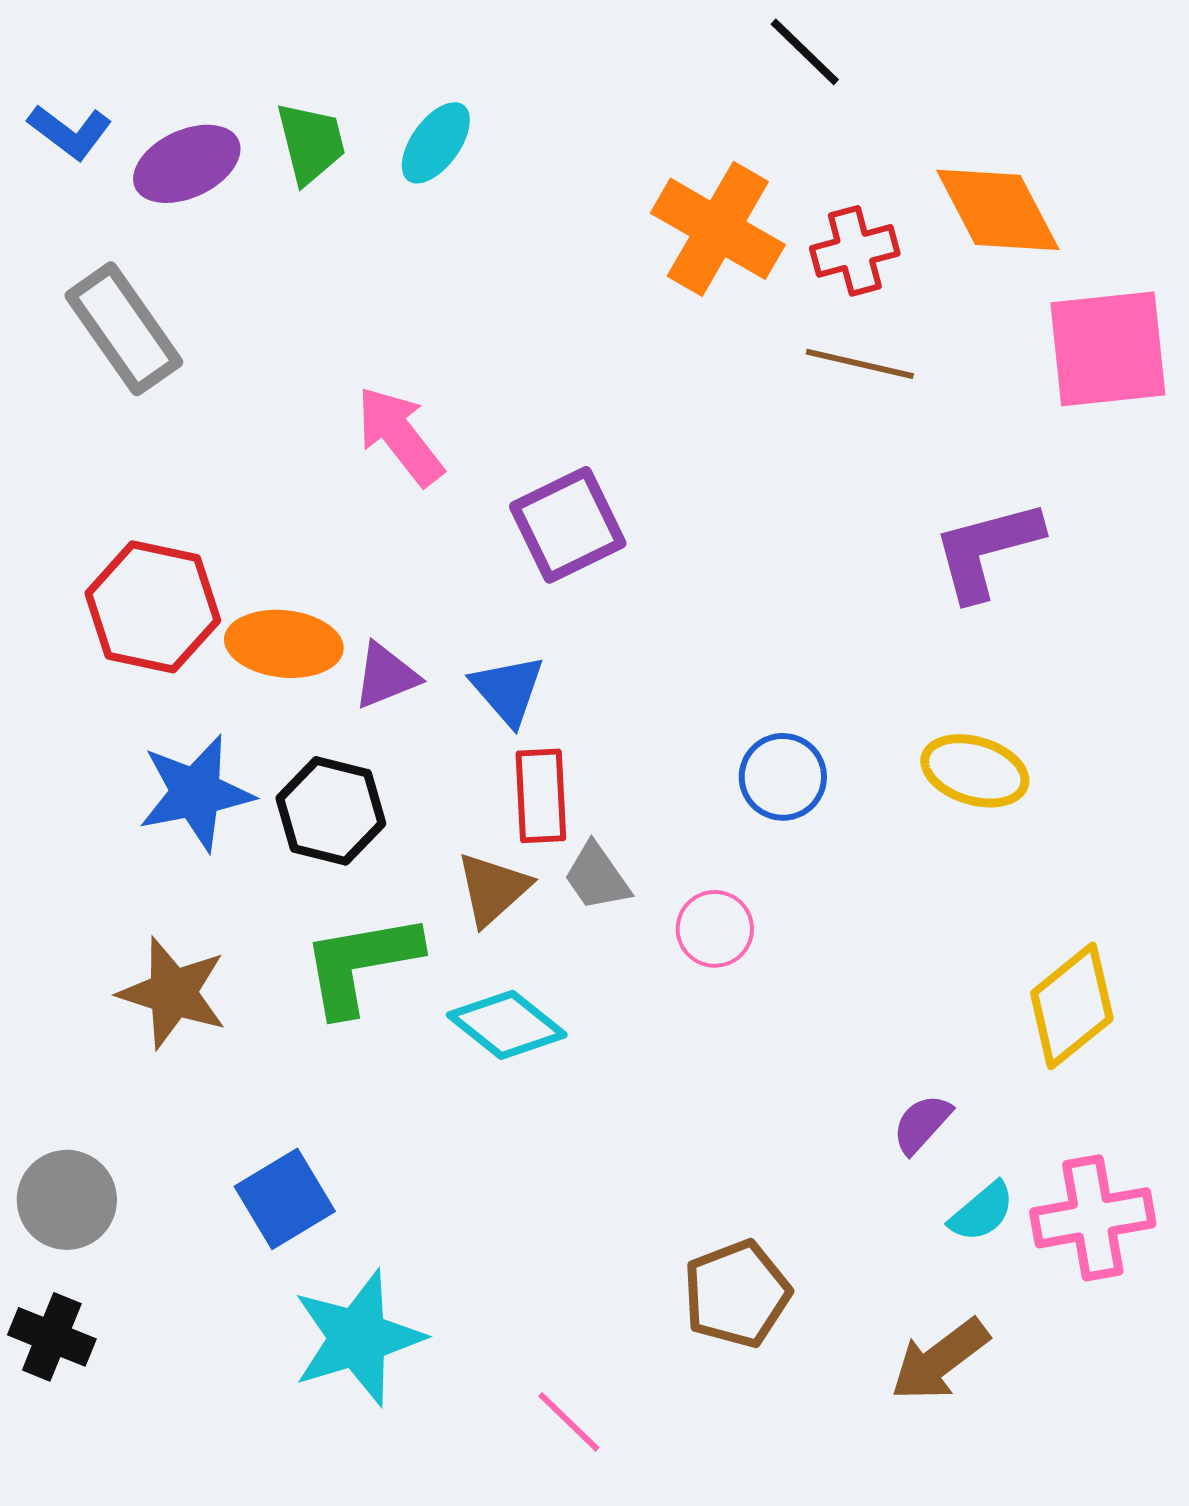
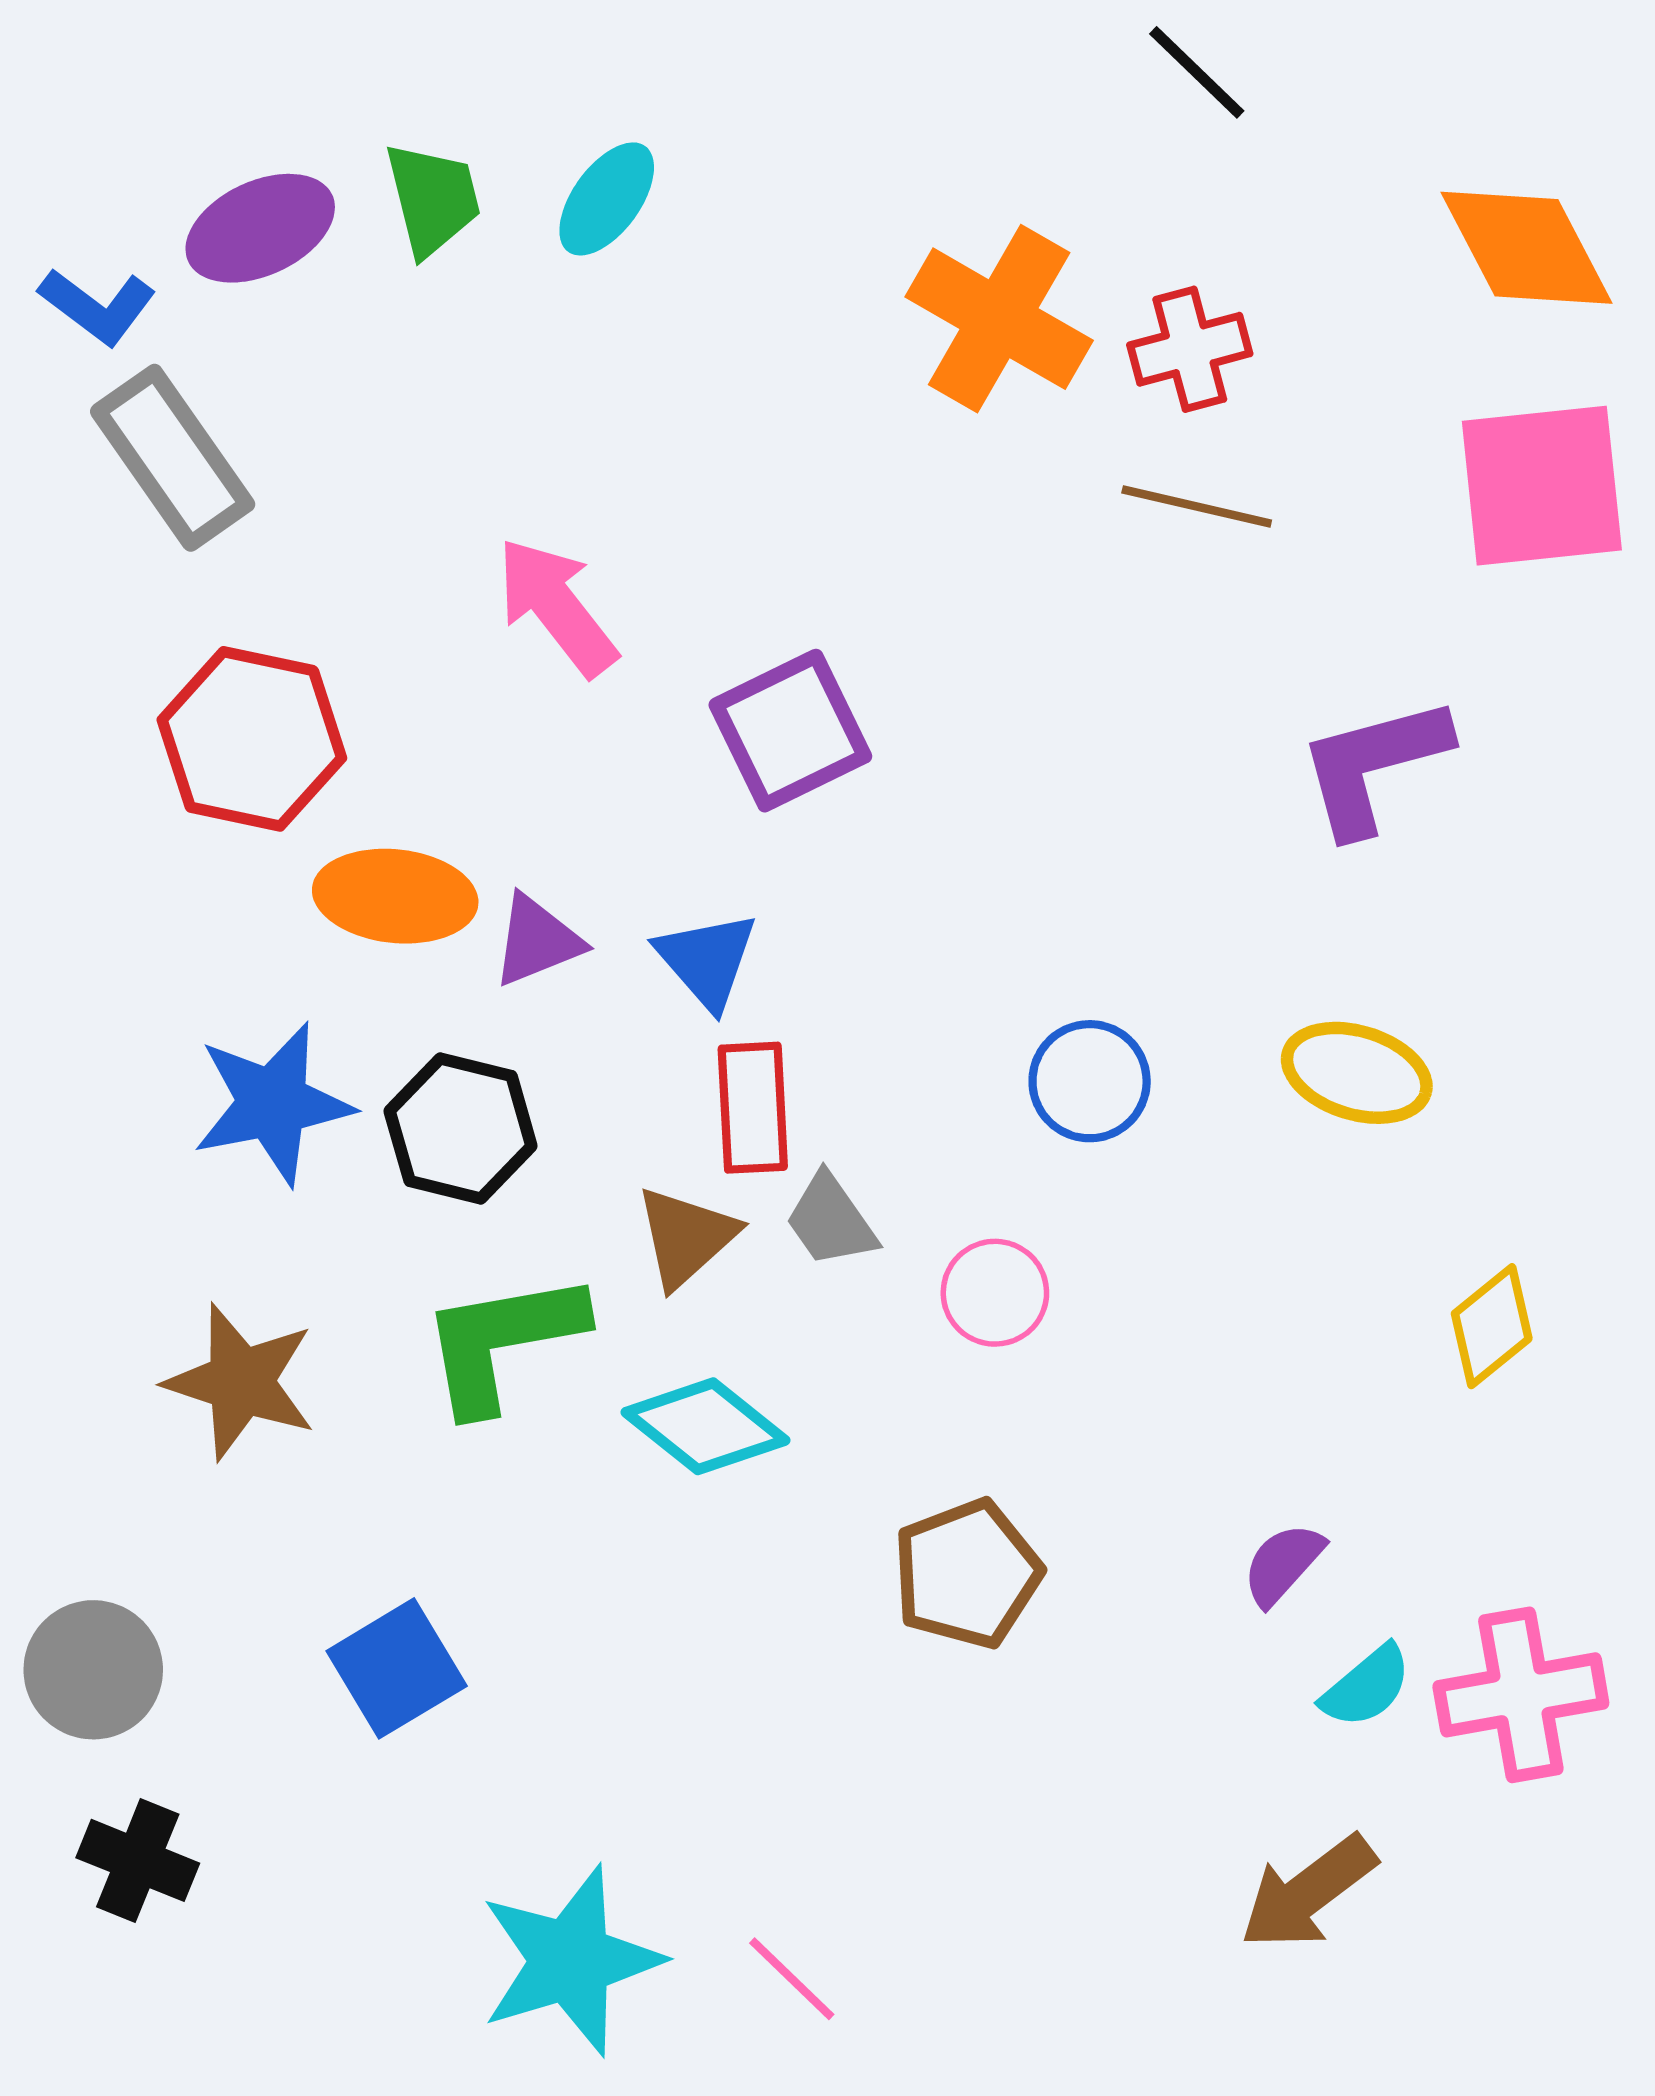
black line: (805, 52) -> (1197, 72), moved
blue L-shape: (70, 132) -> (97, 306), moved
orange diamond: (998, 210) -> (1526, 248), moved
red hexagon: (153, 607) -> (252, 739), moved
yellow diamond: (1072, 1006) -> (1492, 1326), moved, size x0.7
brown pentagon: (737, 1294) -> (967, 1574), moved
black cross: (52, 1337) -> (138, 1860), moved
cyan star: (358, 1338) -> (571, 1961), moved

